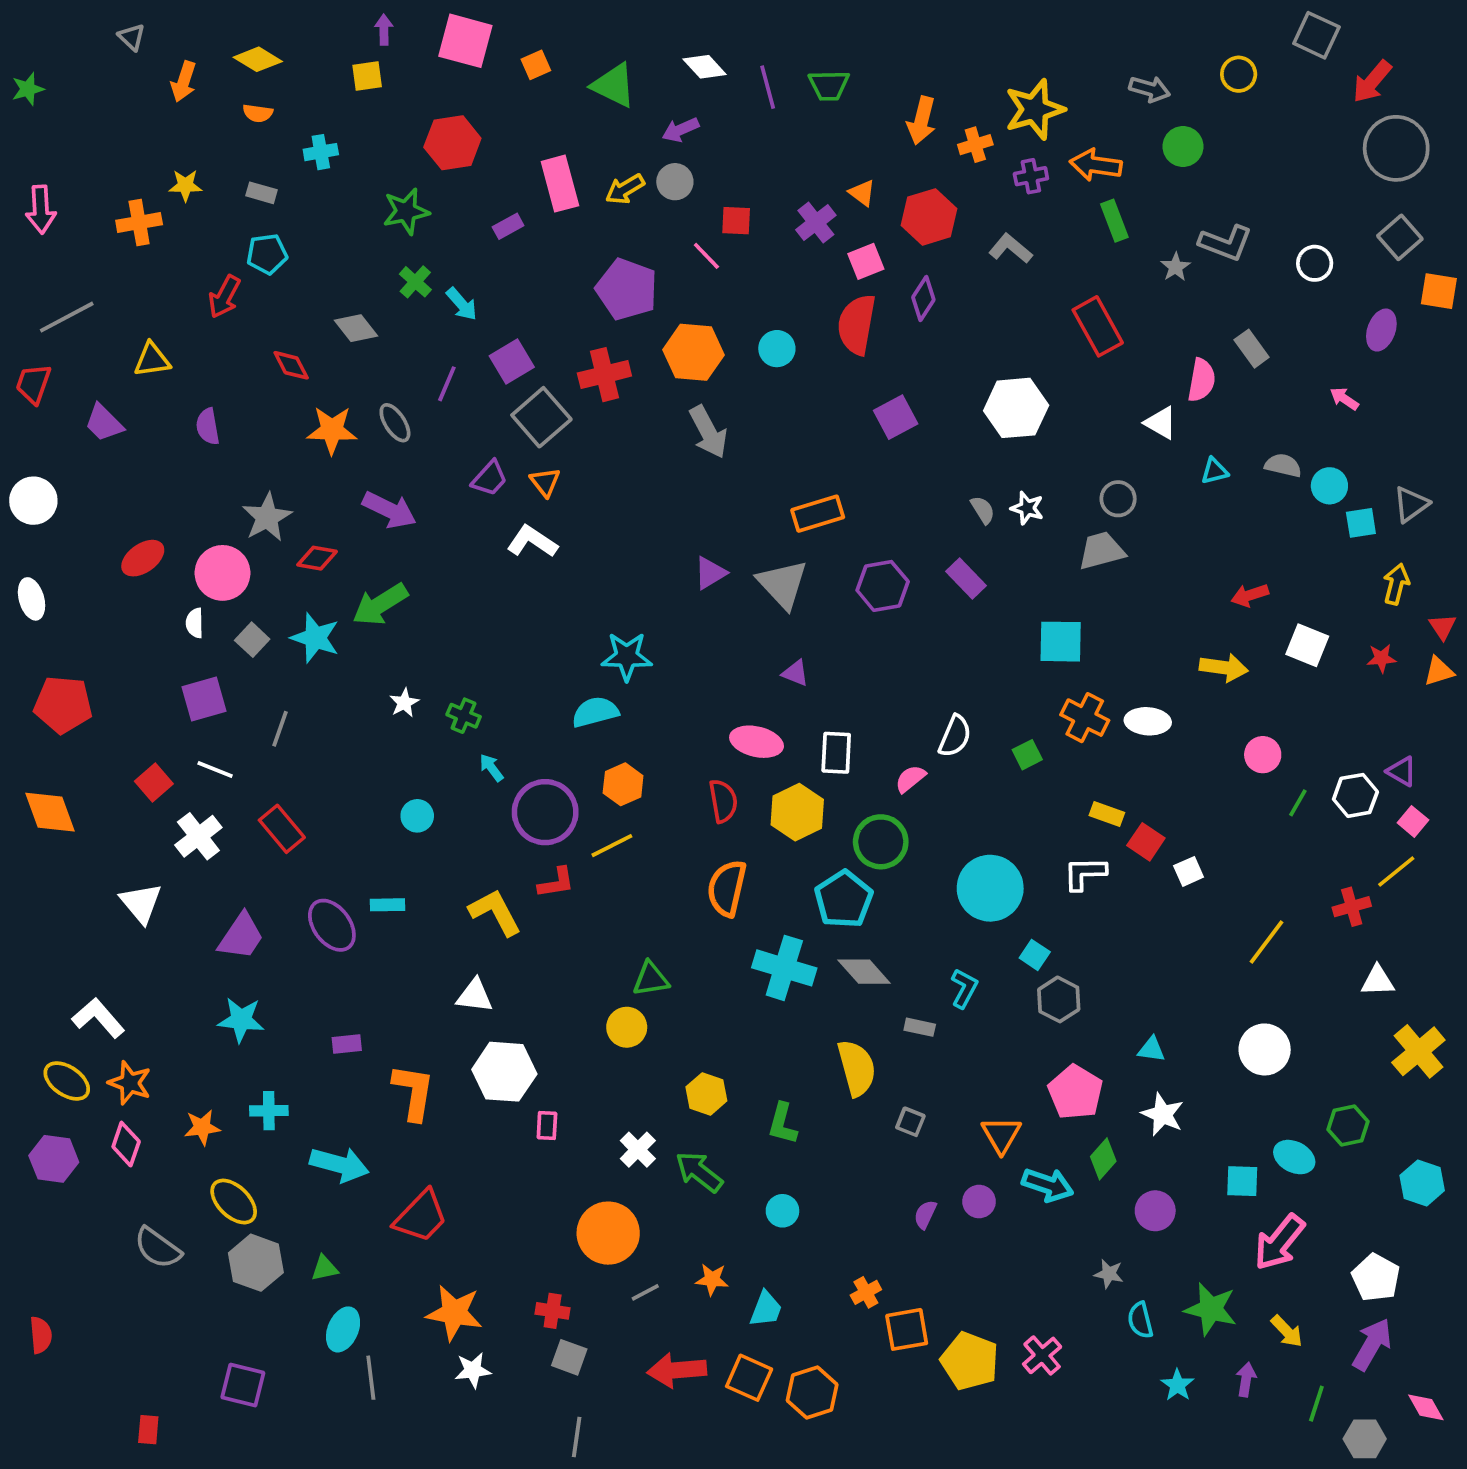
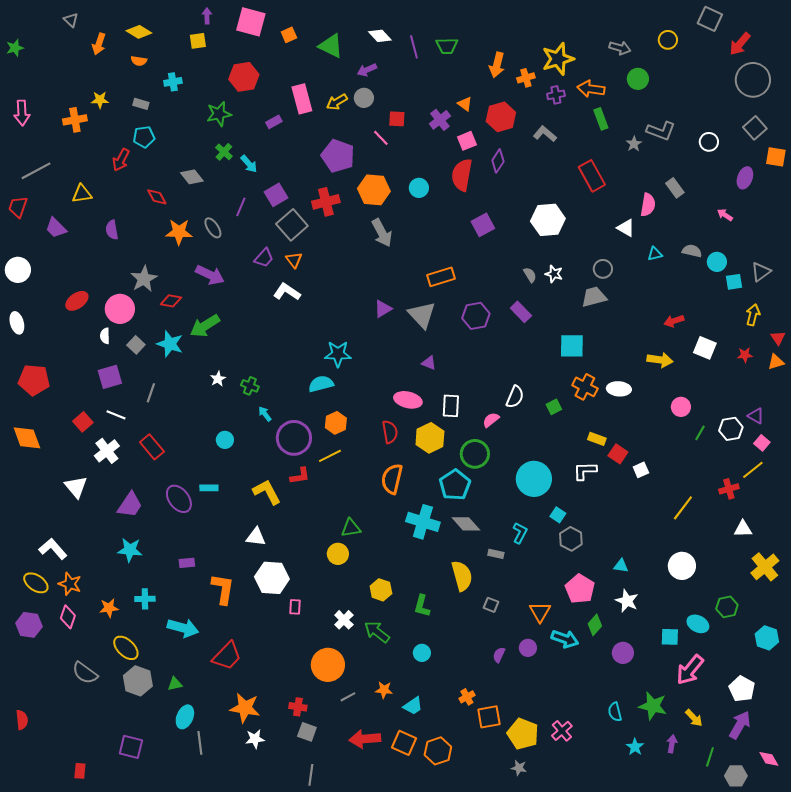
gray star: (1109, 1274) -> (519, 768), moved
cyan trapezoid: (766, 1309) -> (413, 706), turned 35

